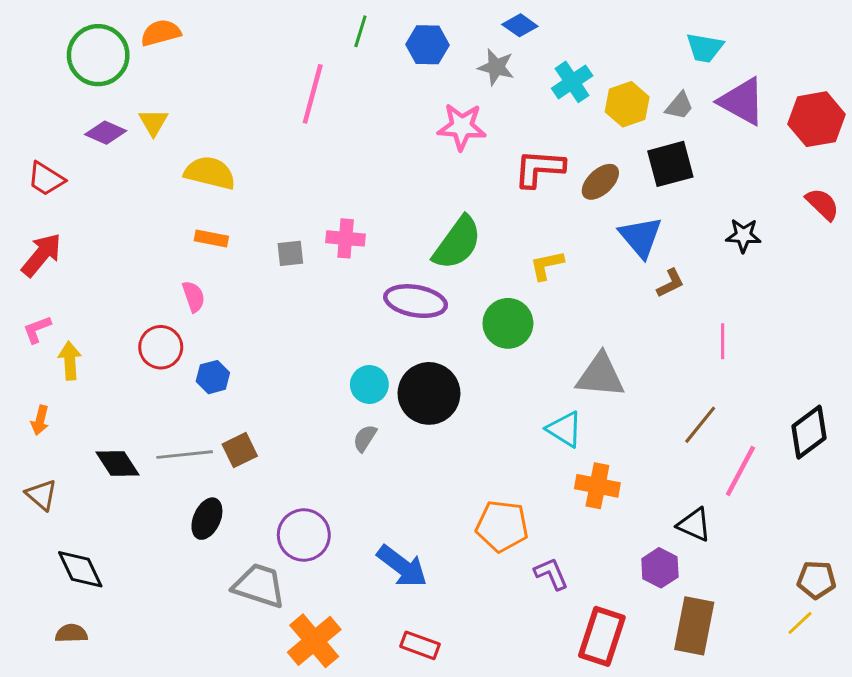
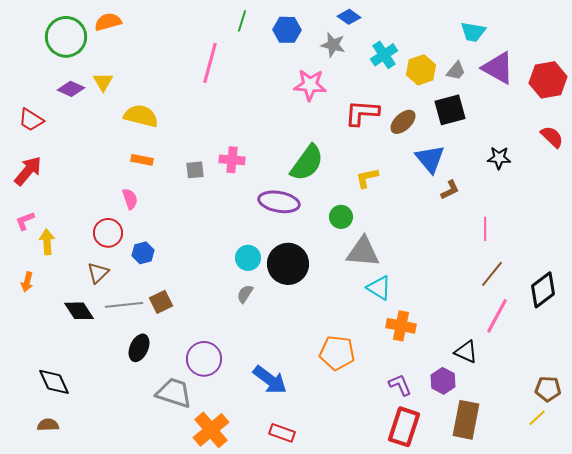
green circle: (508, 323) -> (341, 217), size x0.7
gray triangle: (600, 376) -> (363, 252), moved
brown line: (700, 425) -> (492, 274), moved
brown triangle: (42, 495) -> (98, 273), moved, turned 35
purple L-shape: (551, 574) -> (400, 385), moved

